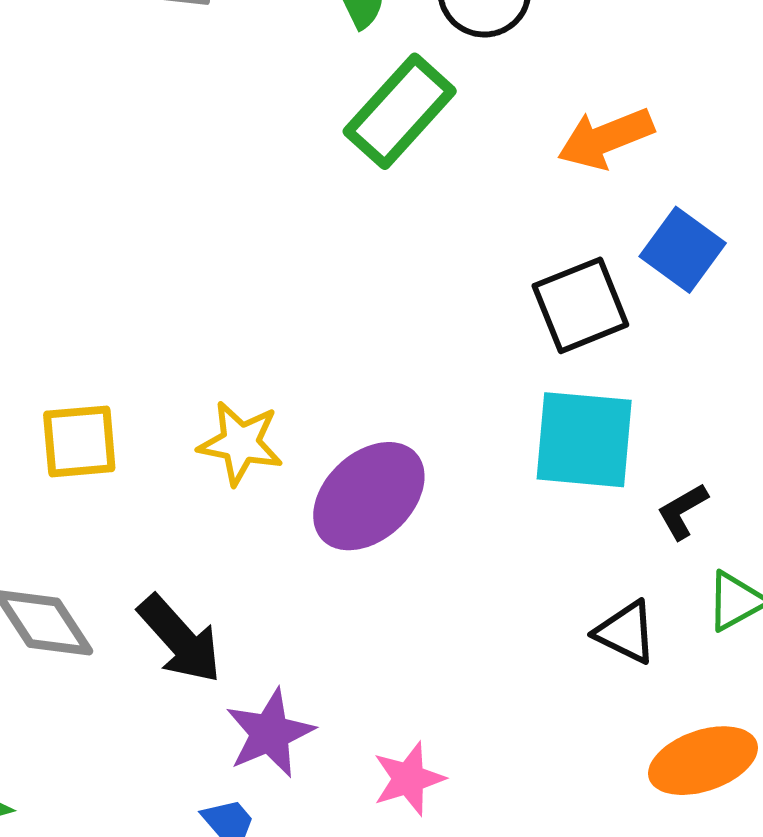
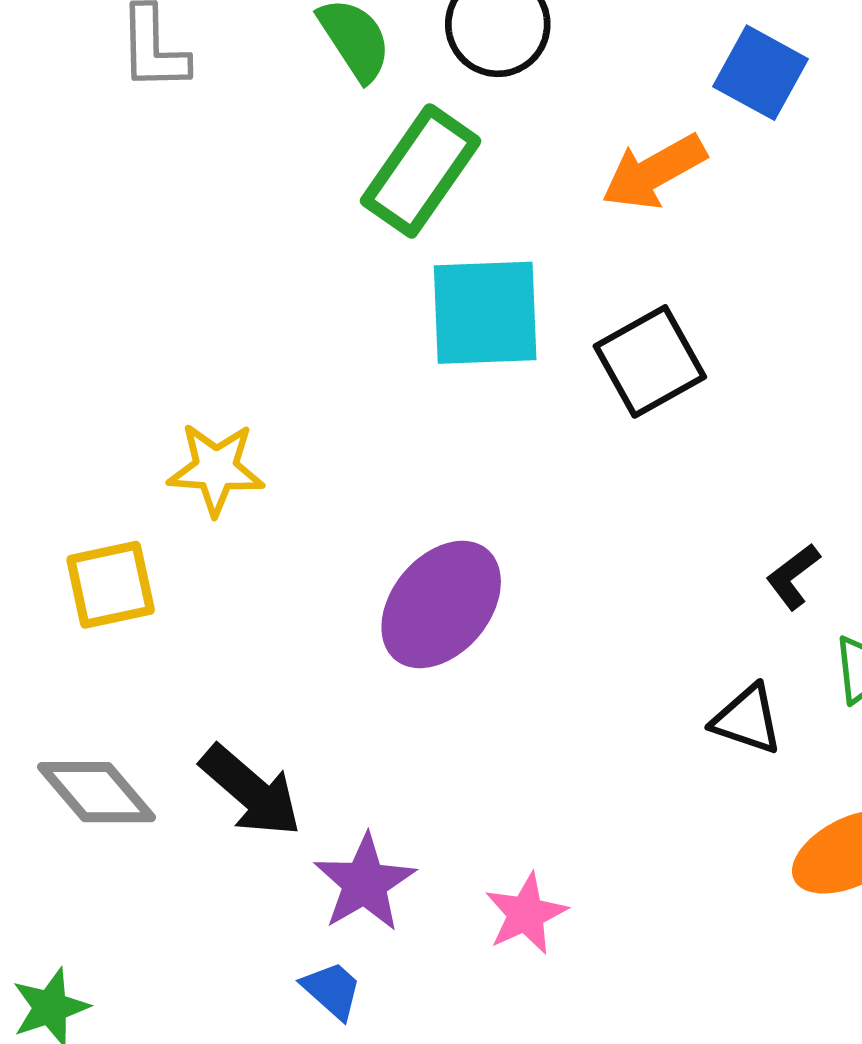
blue square: (683, 250) -> (761, 73), moved
cyan square: (584, 440) -> (485, 313), moved
yellow star: (240, 443) -> (216, 469), moved

